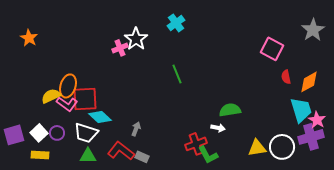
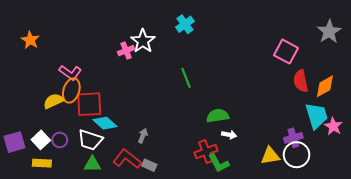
red semicircle: (286, 77) -> (301, 81), size x1.5
pink L-shape: (67, 104) -> (70, 73), moved
green semicircle: (230, 110) -> (218, 116), moved
purple cross: (311, 137) -> (293, 138), moved, size x0.7

